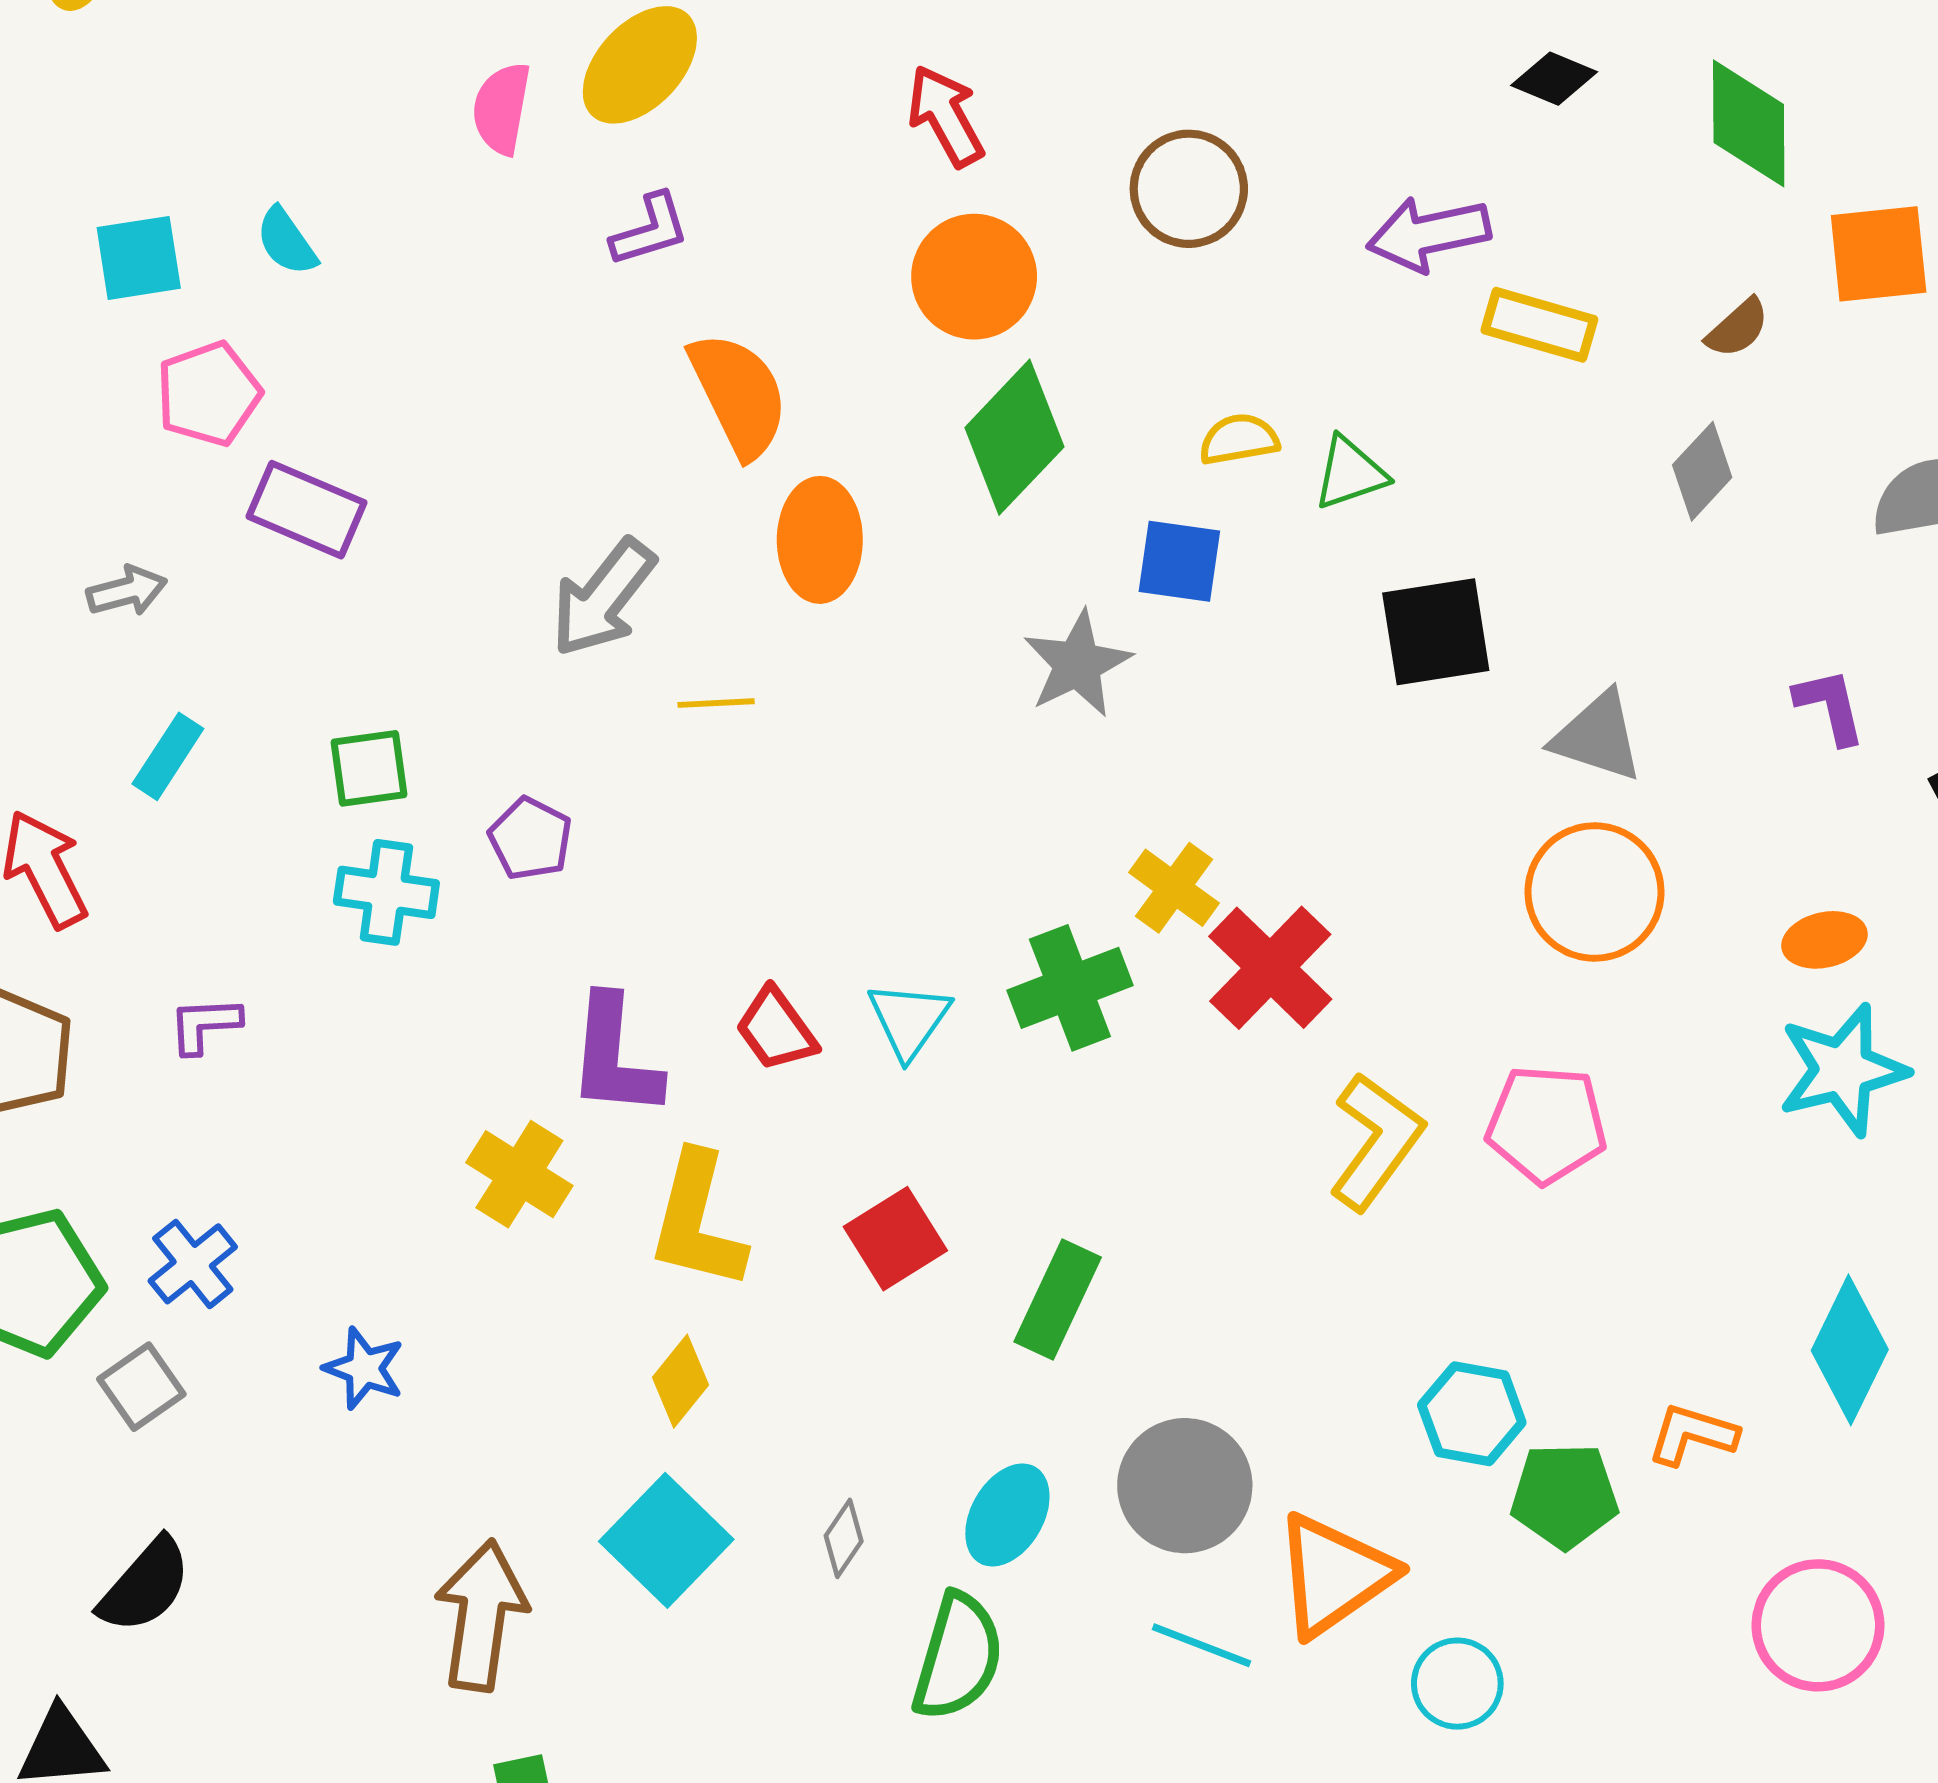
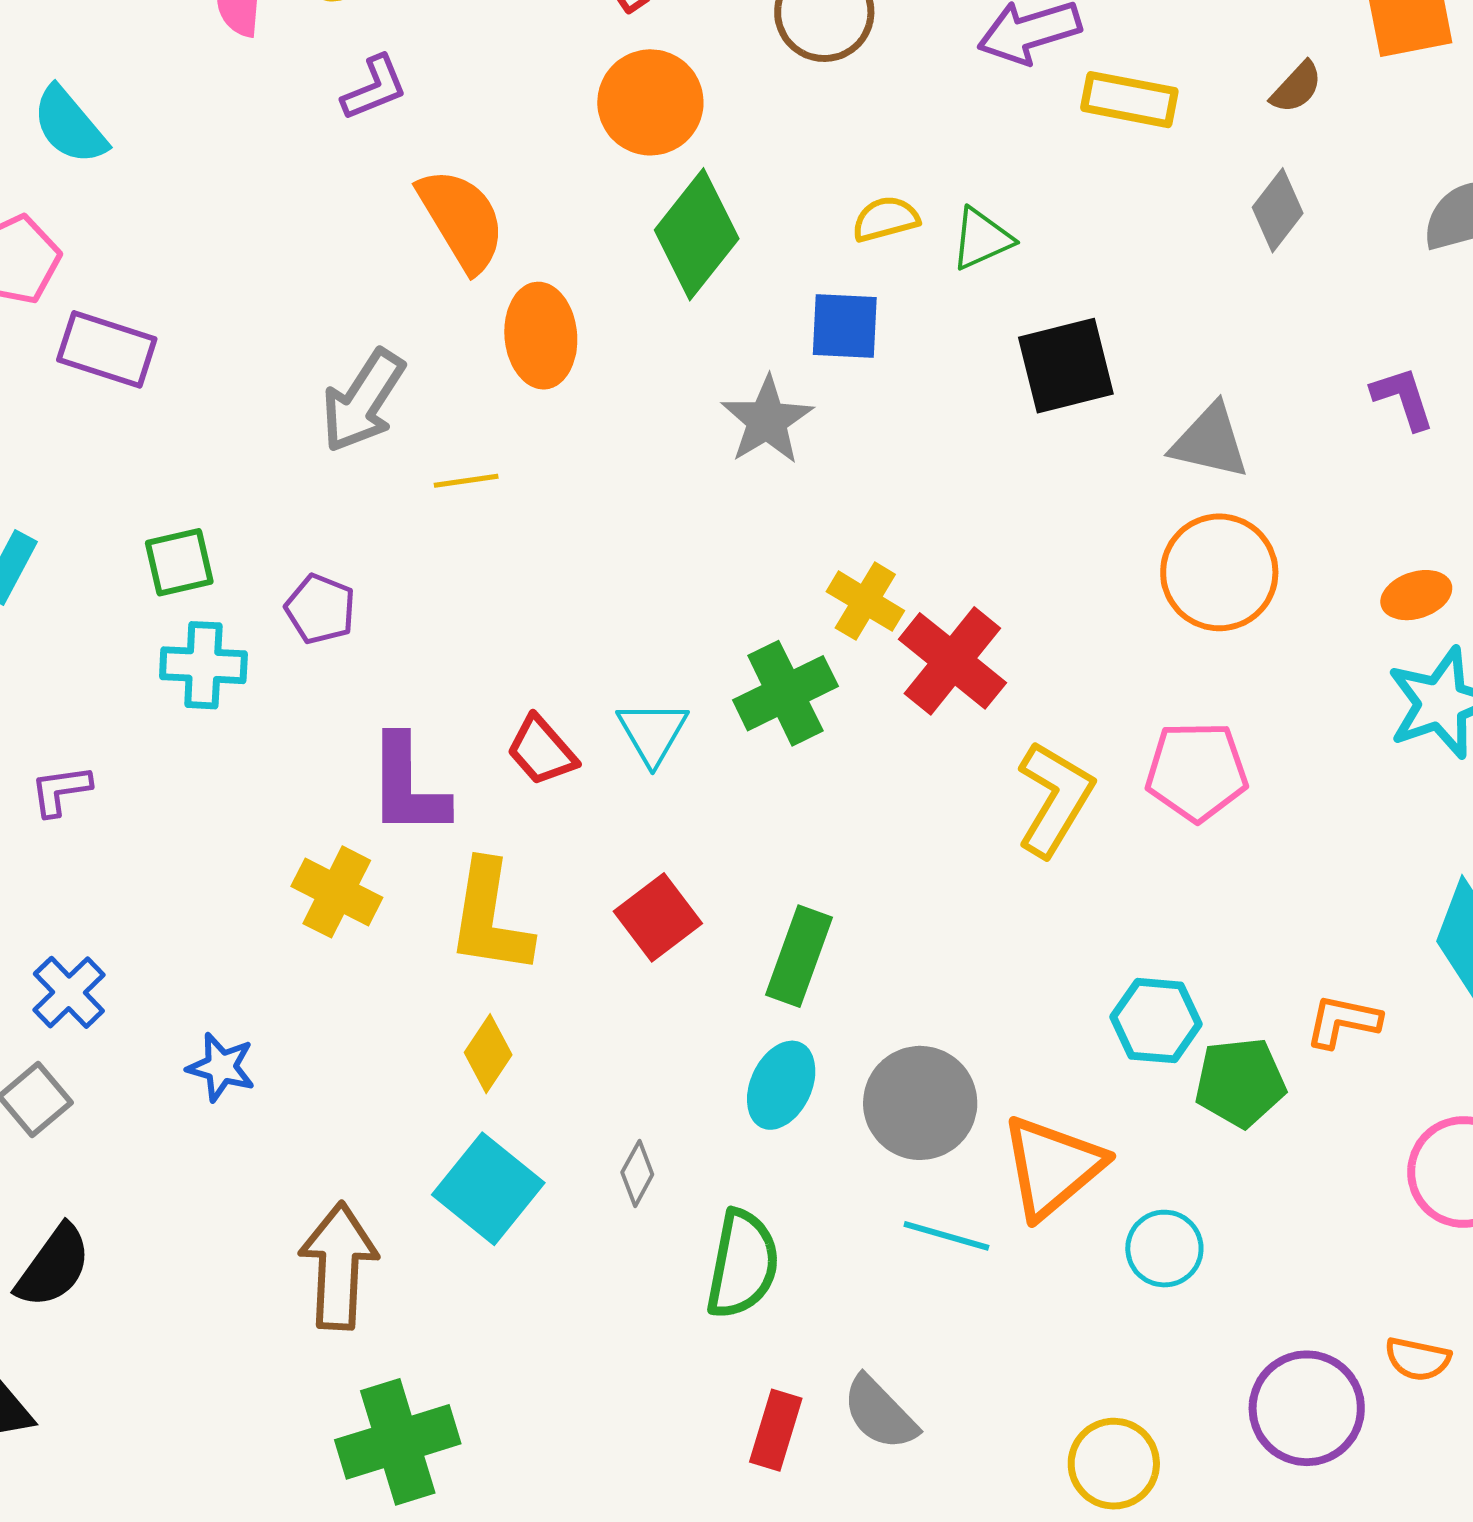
cyan semicircle: (286, 241) -> (69, 125), size x1.4
cyan ellipse: (1007, 1515) -> (781, 1085), moved

